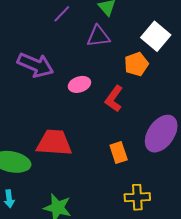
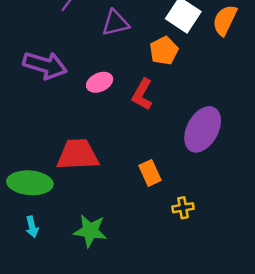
orange rectangle: (119, 153) -> (150, 173), moved
yellow cross: (137, 197) -> (183, 208), size x0.7

